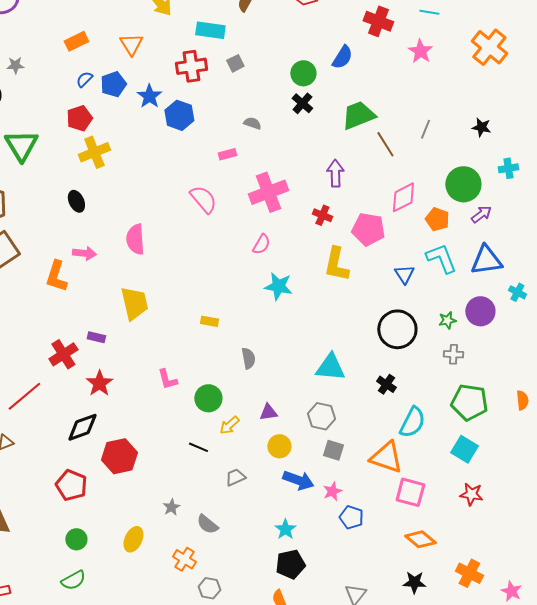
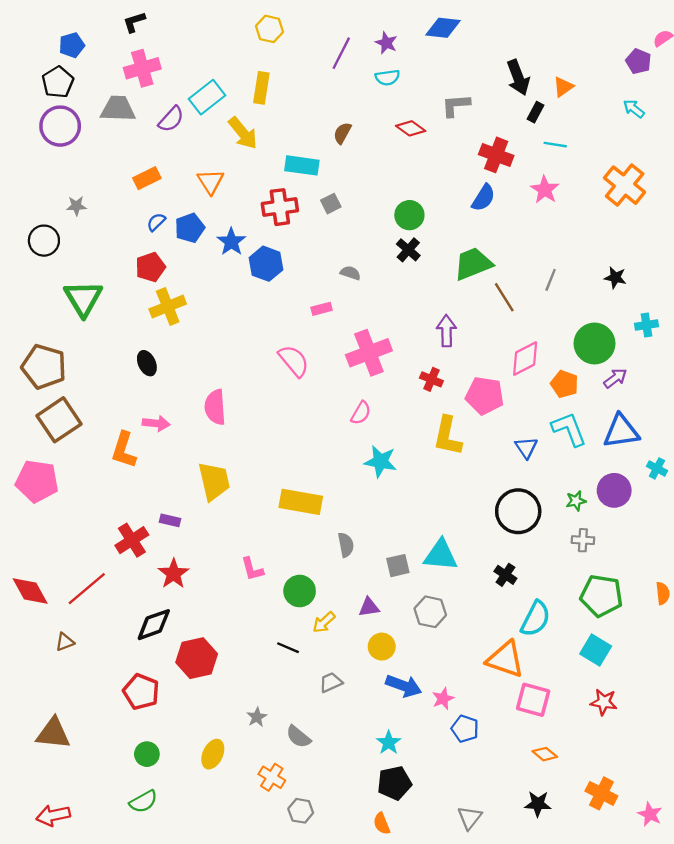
blue semicircle: (342, 57) -> (483, 198), moved
yellow rectangle: (209, 321) -> (301, 502), size x2.0
gray square: (333, 450) -> (398, 566), moved, turned -30
orange diamond: (420, 539) -> (545, 754), size x0.7

